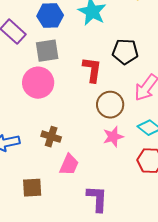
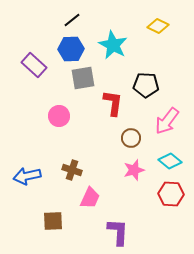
gray square: (47, 51) -> (83, 78), moved
pink circle: (38, 83) -> (59, 116), size x0.7
brown circle: (110, 105) -> (131, 138), size x0.7

